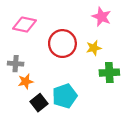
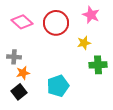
pink diamond: (24, 25) -> (22, 22), turned 30
red circle: (62, 44) -> (56, 23), moved
black square: (39, 103) -> (19, 92), moved

